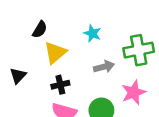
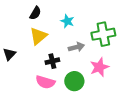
black semicircle: (40, 30) -> (35, 13), moved
black cross: (60, 85) -> (52, 61), moved

